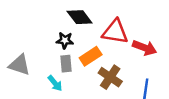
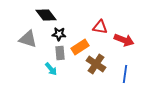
black diamond: (80, 17) -> (46, 15), moved
red triangle: (115, 32) -> (100, 27), size x0.7
gray triangle: (19, 65) -> (28, 39), moved

